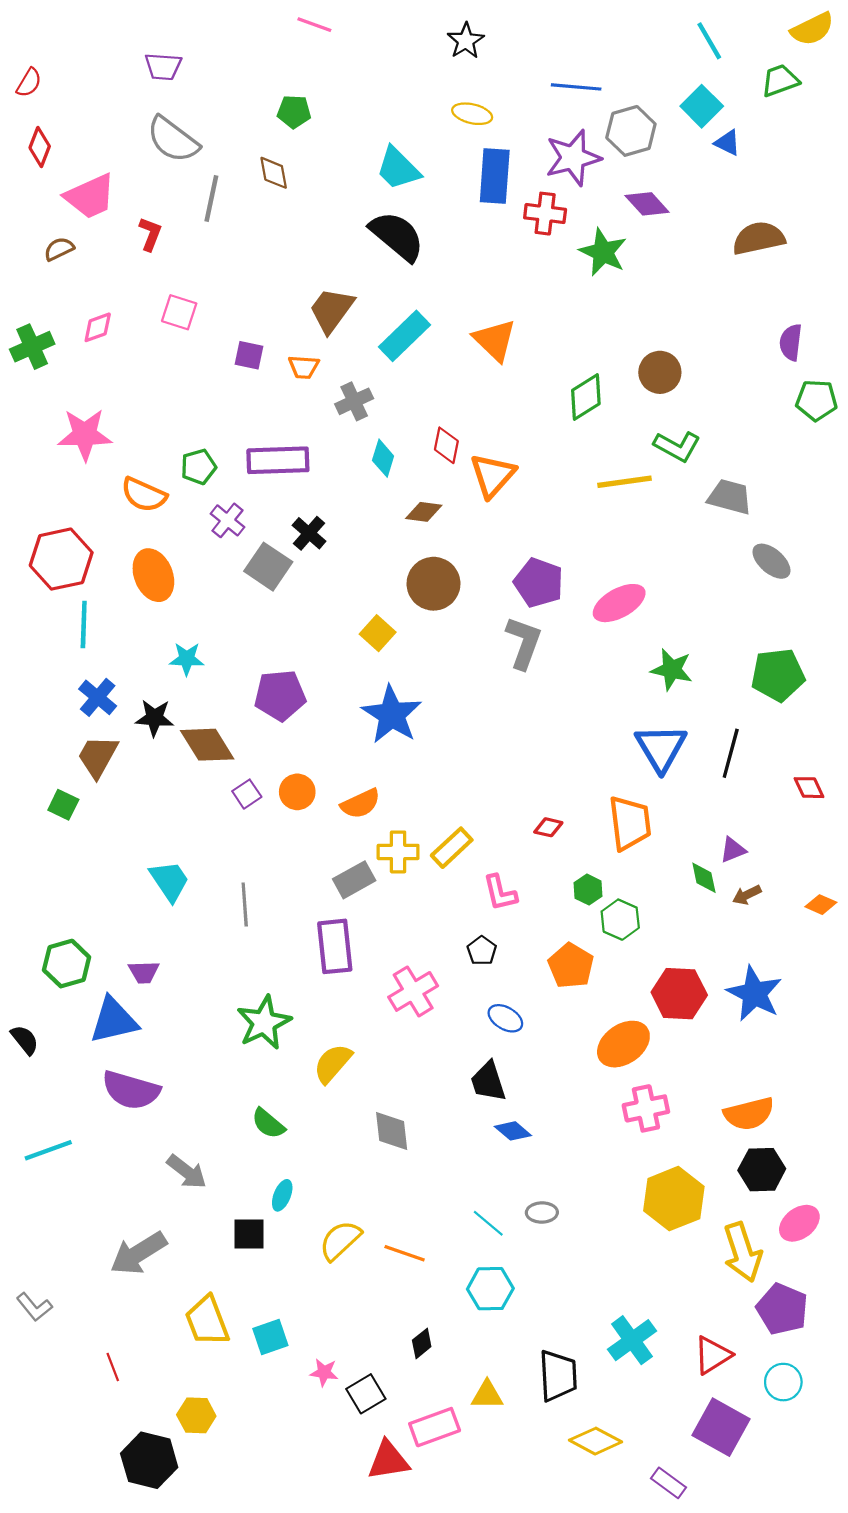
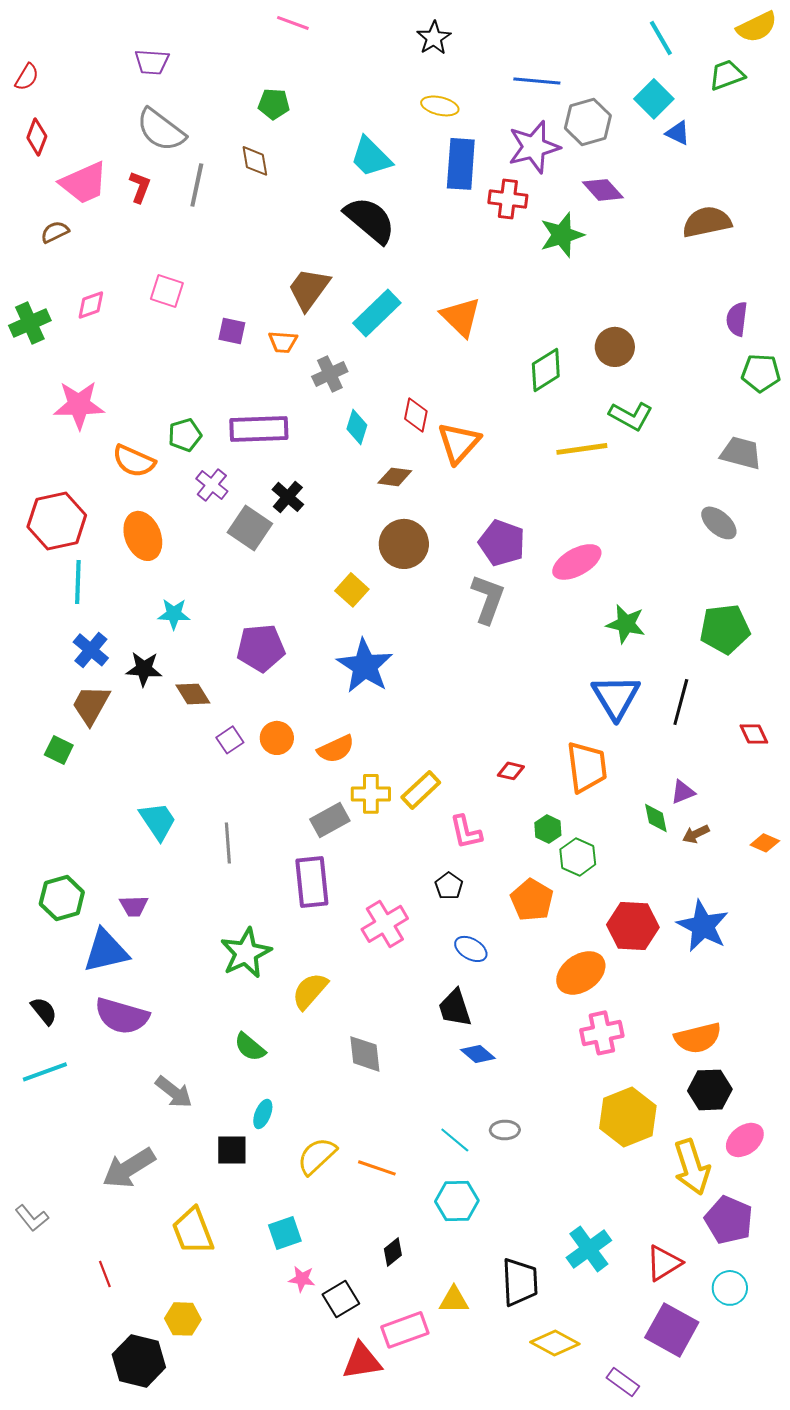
red L-shape: (150, 234) -> (140, 187), moved
green star: (603, 252) -> (562, 235), turned 30
gray trapezoid: (730, 497) -> (741, 453), moved
brown diamond: (207, 745) -> (193, 694), size x0.7
black semicircle: (25, 1040) -> (44, 1011), moved
cyan square: (270, 1337) -> (285, 1233), moved

